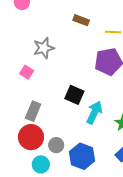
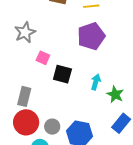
pink square: (27, 72) -> (43, 58), moved
cyan arrow: (94, 112) -> (96, 82), moved, size x0.7

